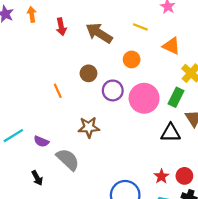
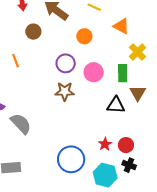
brown circle: (88, 73) -> (33, 32), moved
green rectangle: (176, 97) -> (123, 73), turned -30
pink circle: (144, 98) -> (94, 72), size x0.7
brown star: (89, 127) -> (65, 91), moved

